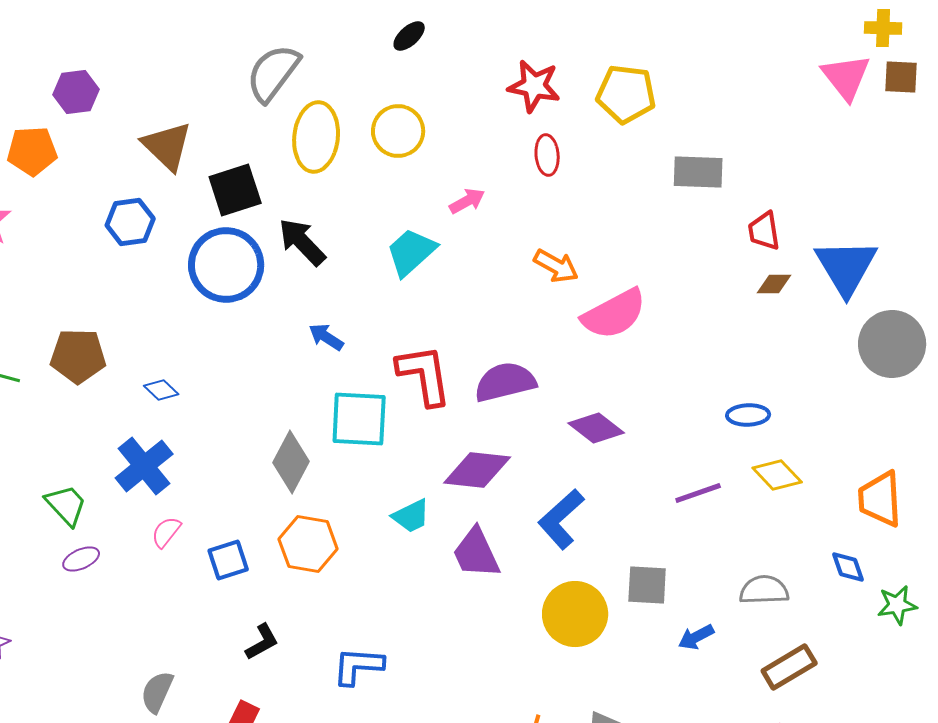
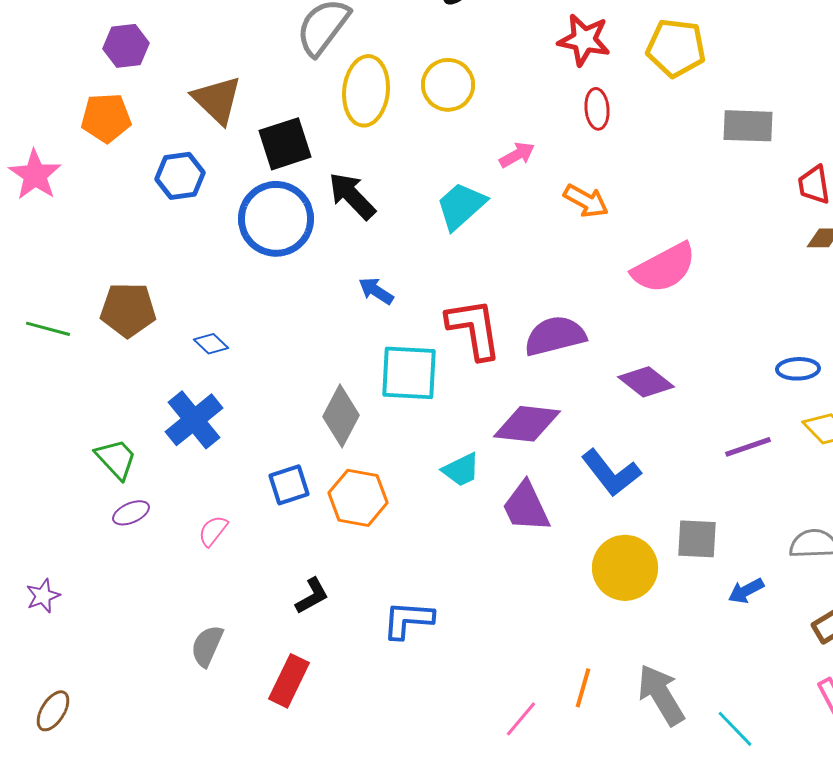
orange pentagon: (32, 151) -> (106, 118), moved
orange arrow: (556, 266) -> (586, 201), moved
blue L-shape: (561, 519) -> (611, 473), turned -86
pink semicircle: (166, 532) -> (213, 531), moved
blue square: (228, 560) -> (289, 485), moved

